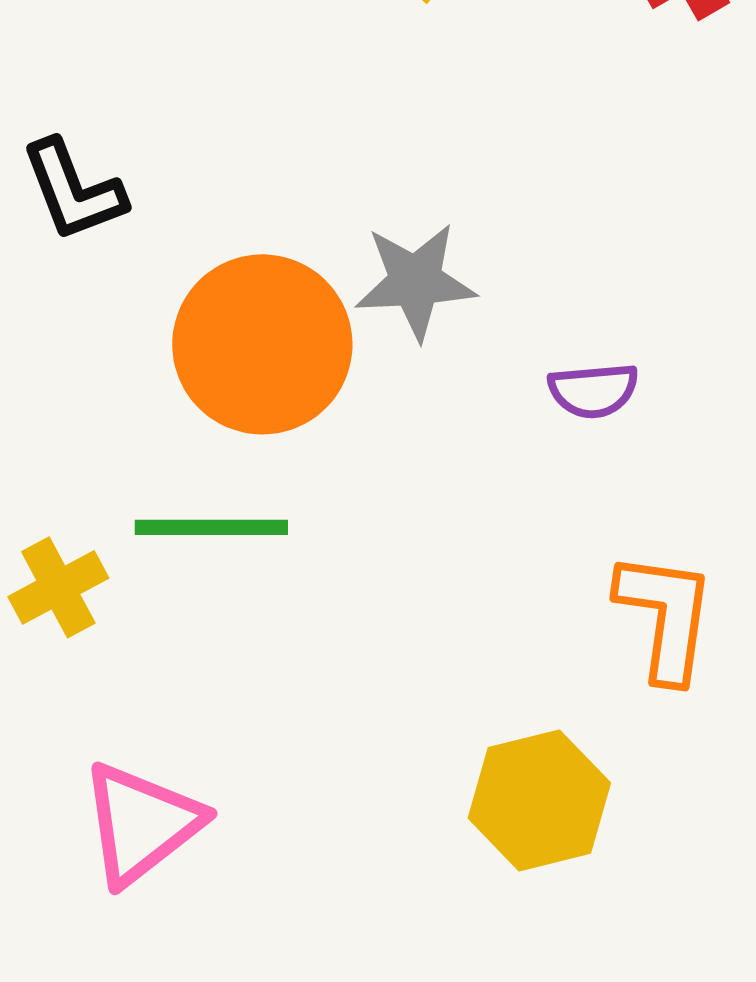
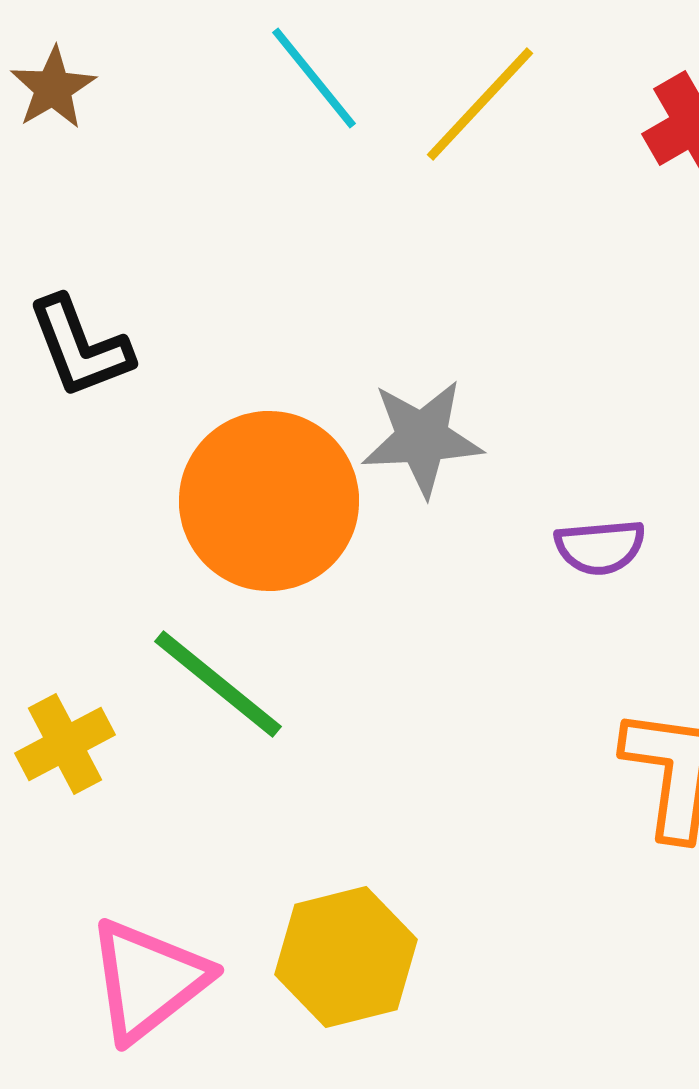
green line: (211, 527) -> (218, 684), turned 39
yellow hexagon: (539, 800) -> (346, 957), moved

